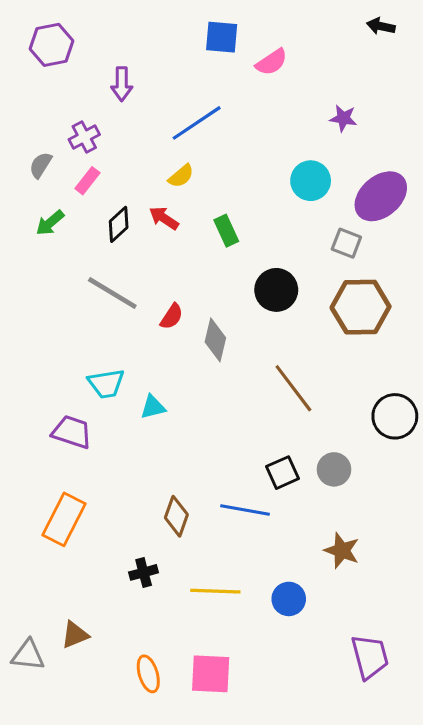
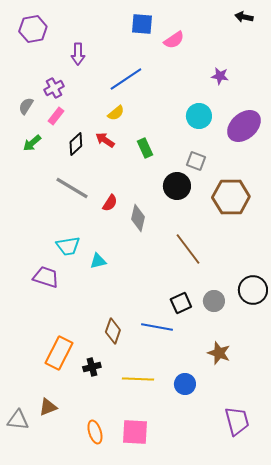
gray square: (346, 243) -> (196, 161), moved
black circle: (395, 416) -> (253, 290), moved
orange rectangle: (64, 519) -> (59, 353), moved

